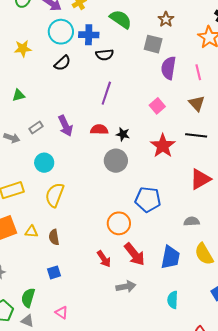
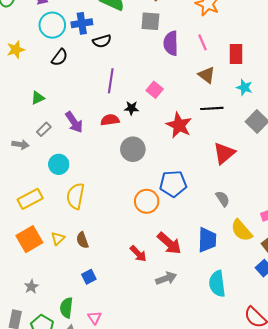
green triangle: (19, 95) -> (38, 98), moved
pink square: (157, 106) -> (155, 90), moved
black star: (123, 134) -> (131, 108), moved
gray semicircle: (192, 221) -> (223, 199), turned 70
orange circle: (119, 223) -> (147, 201), moved
yellow triangle: (31, 232) -> (58, 238), turned -40
cyan semicircle: (173, 300) -> (217, 284), size x1.4
pink triangle: (62, 313) -> (95, 318), moved, turned 32

